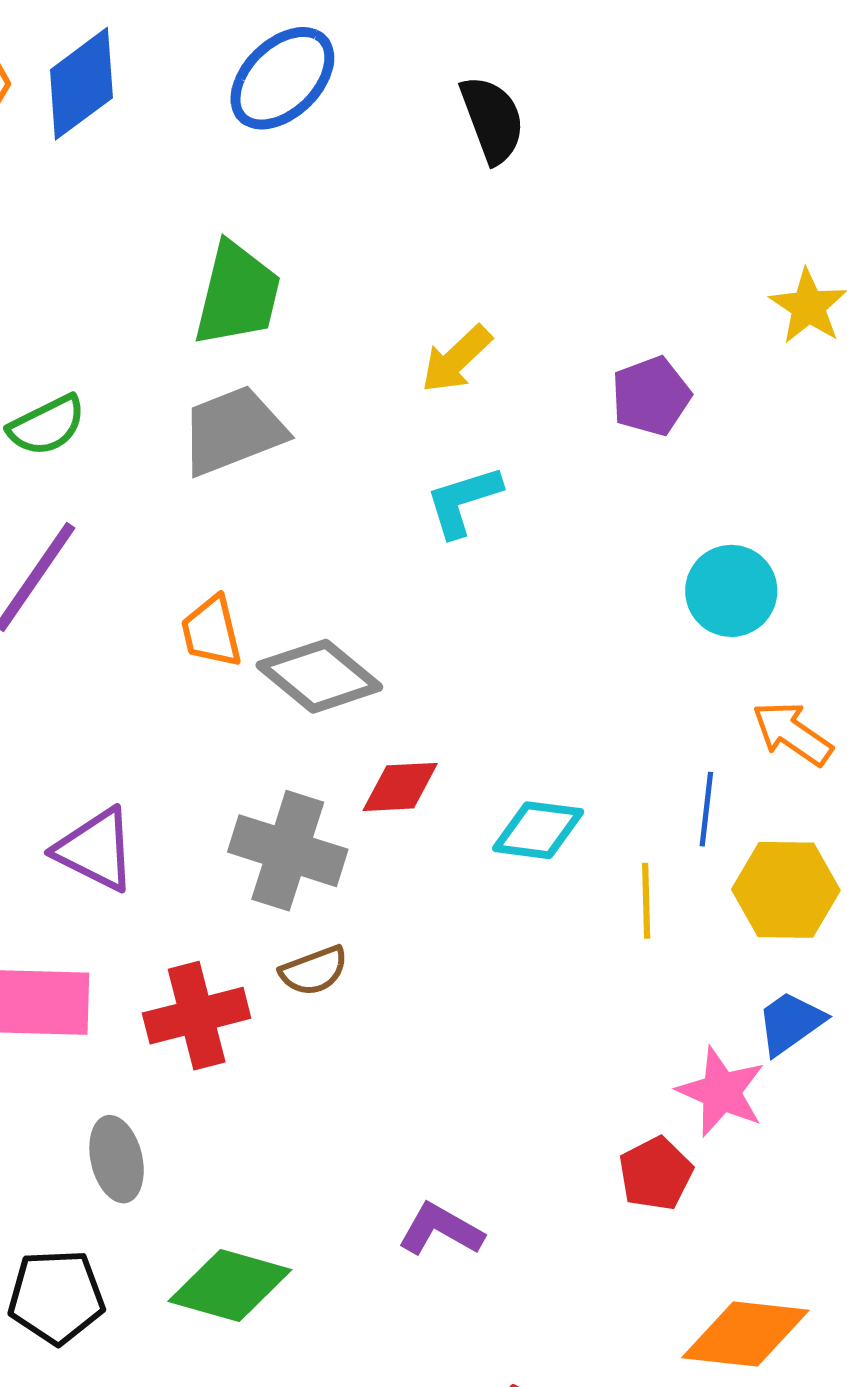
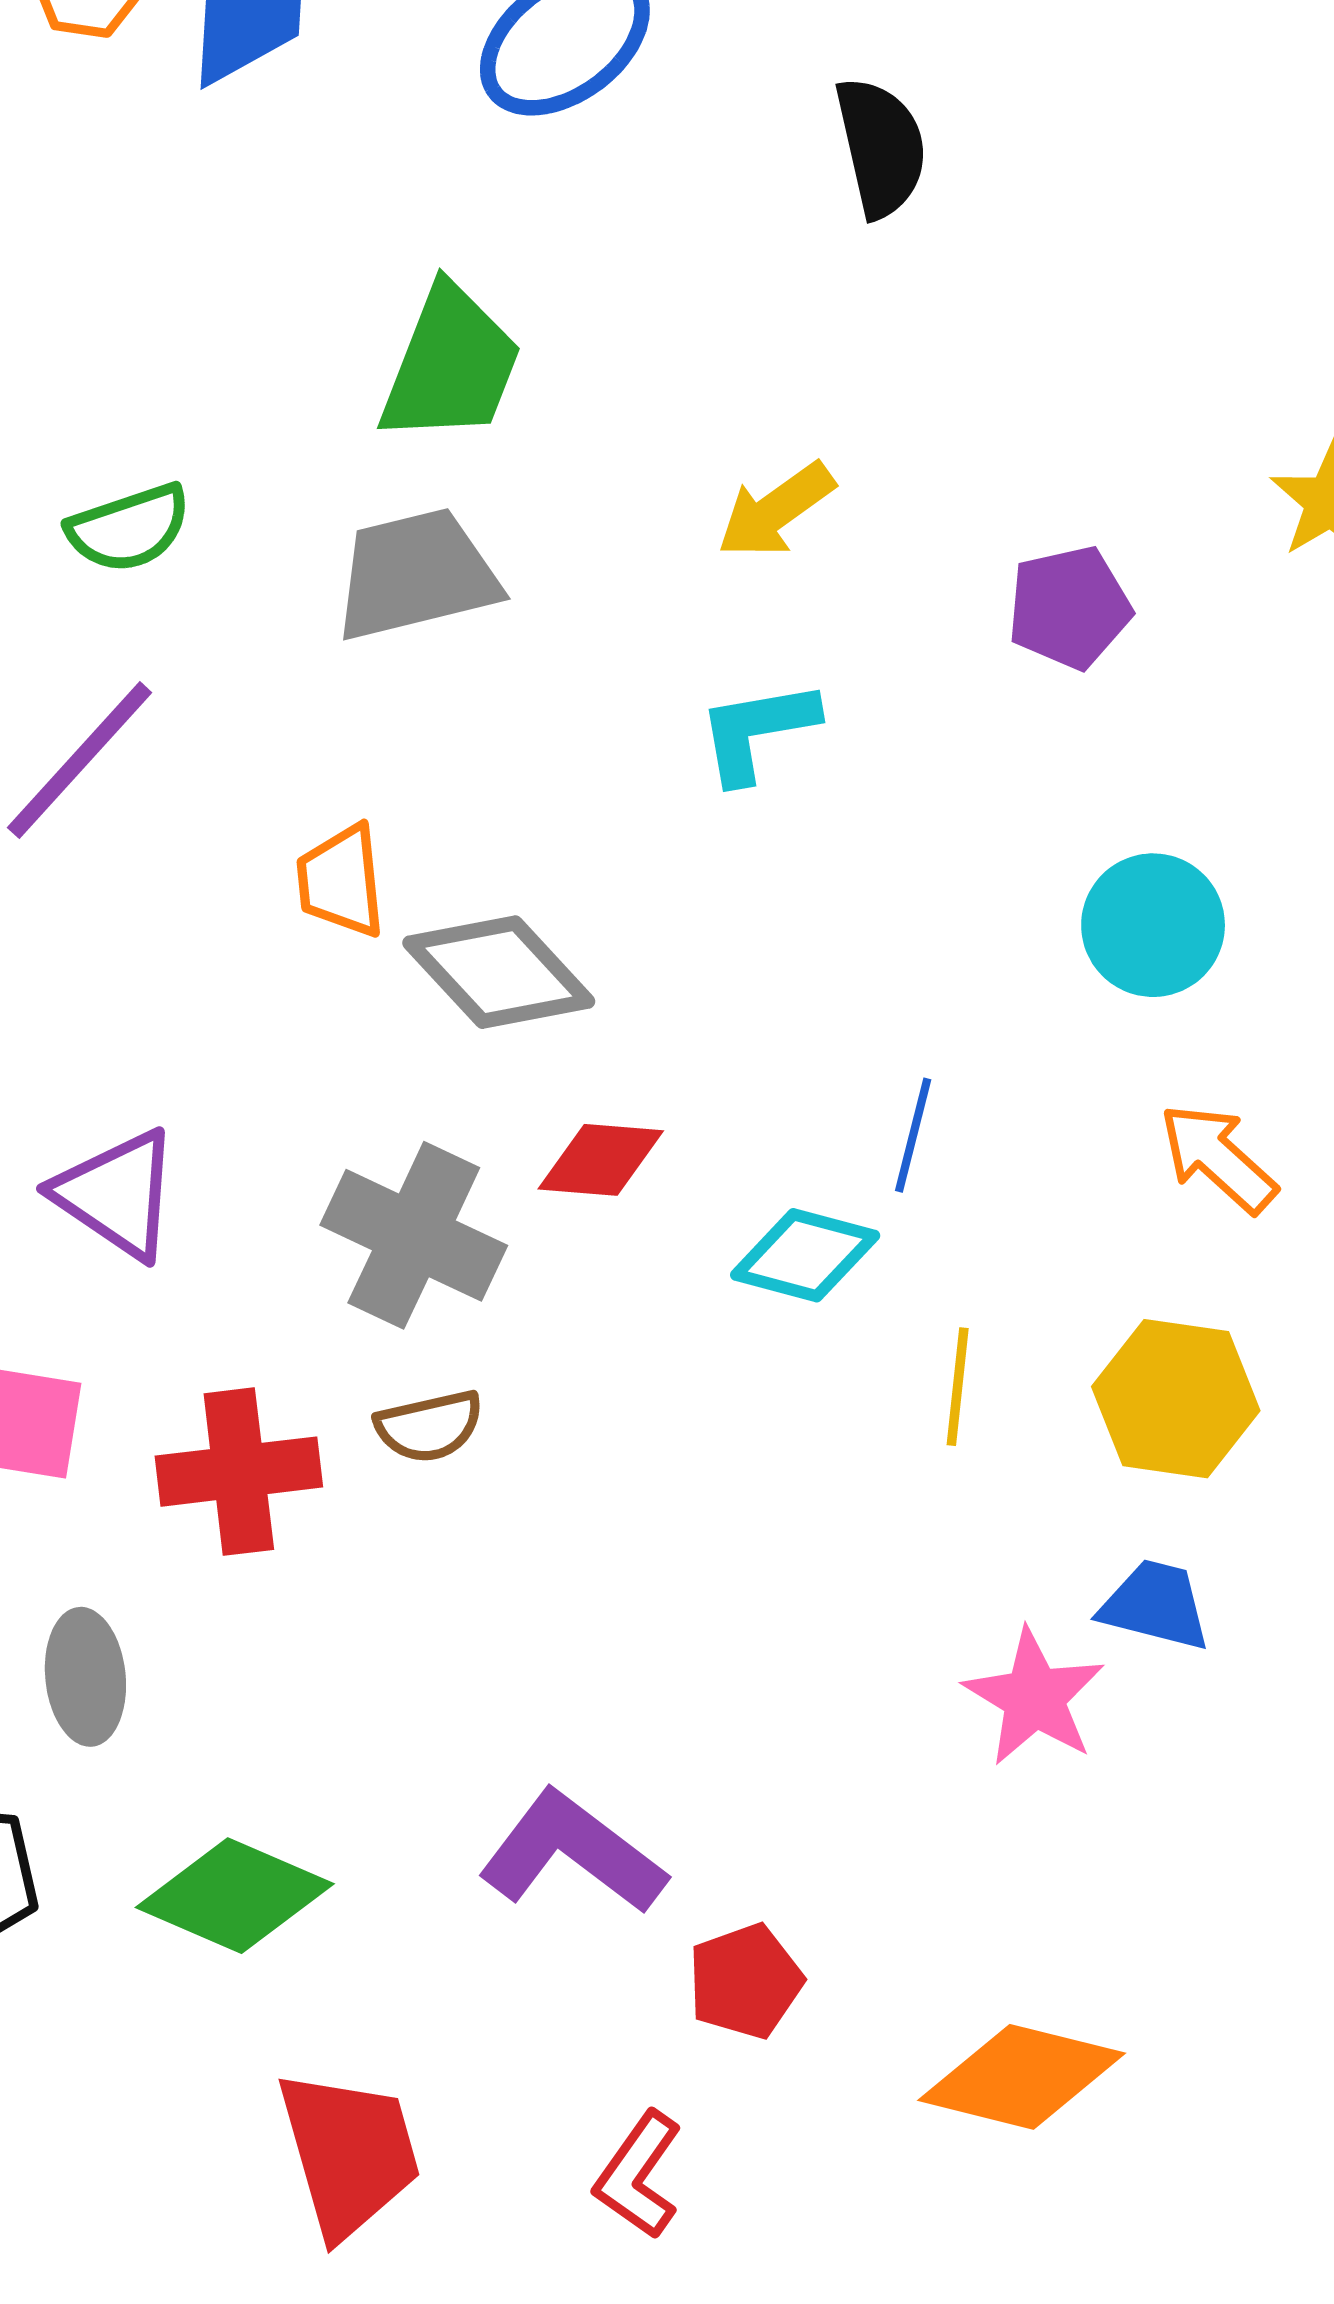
blue line: (706, 809) -> (913, 1135), moved
blue trapezoid: (790, 1023) -> (1155, 1605), turned 42
red pentagon: (656, 1174) -> (745, 1981), moved
purple L-shape: (441, 1230) -> (572, 1853), size x1.4

